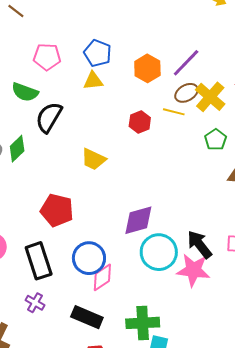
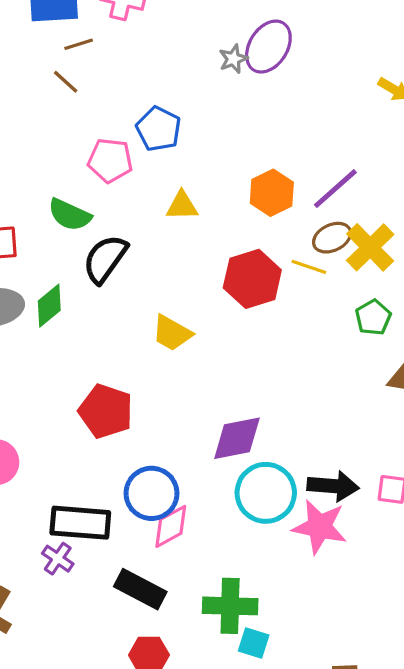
blue pentagon: (98, 53) -> (159, 129), moved
red hexagon: (140, 122) -> (252, 279), size x1.6
black arrow: (200, 245) -> (333, 486), turned 128
black rectangle: (39, 261) -> (80, 523), moved, turned -72

